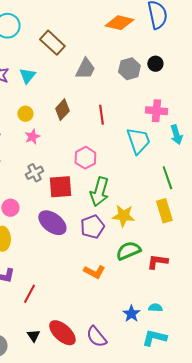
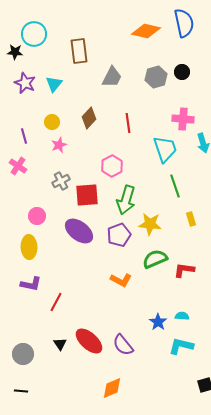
brown rectangle: (52, 43) -> (79, 51), turned 40
green line: (167, 178) -> (175, 186), moved
yellow rectangle: (164, 211) -> (191, 219), size x0.6

